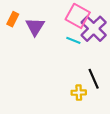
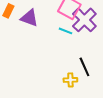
purple triangle: (35, 27) -> (29, 18), turned -42

